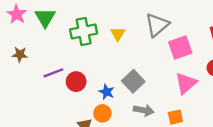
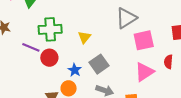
green cross: (84, 32) -> (50, 29), moved
yellow triangle: (118, 34) -> (84, 37), moved
purple line: (54, 73) -> (31, 47), turned 36

